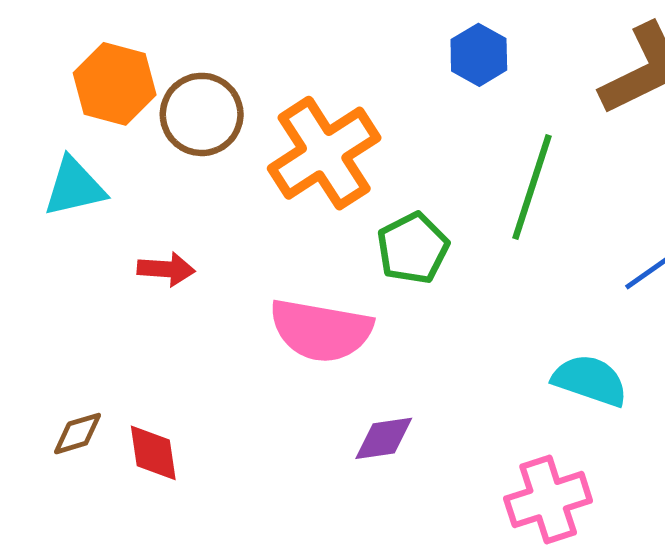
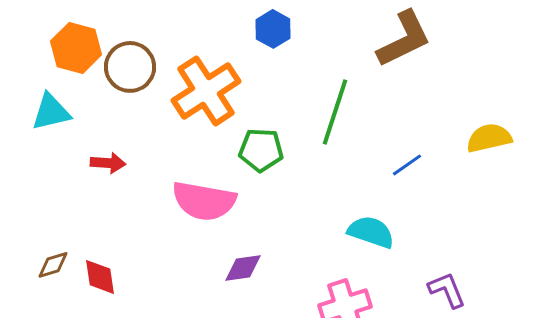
blue hexagon: (479, 55) -> (273, 29), moved
green pentagon: (413, 248) -> (261, 150), turned 30

